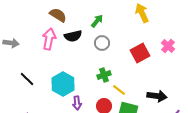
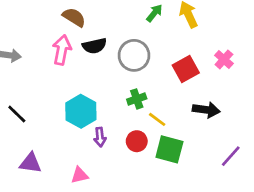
green arrow: (97, 21) -> (154, 13), moved
gray circle: (102, 43) -> (134, 55), size x1.5
black line: (27, 79) -> (17, 114), moved
black arrow: (157, 96) -> (206, 110), moved

